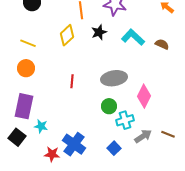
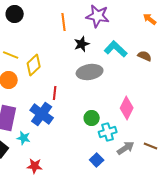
yellow diamond: (67, 35) -> (34, 65), moved
gray ellipse: (114, 78) -> (90, 72), moved
blue cross: (74, 144) -> (42, 114), moved

